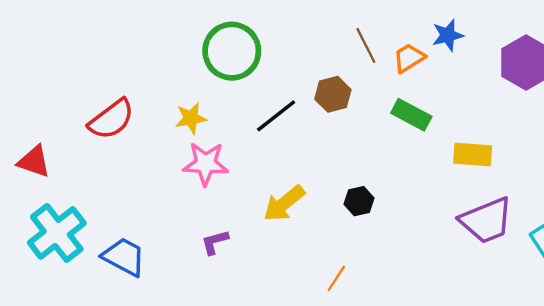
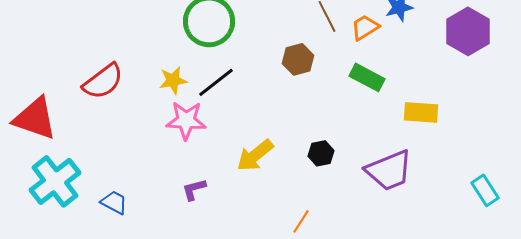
black line: (276, 116) -> (216, 82), moved
red triangle: (34, 161) -> (35, 118), size x1.5
purple trapezoid: (486, 220) -> (389, 170), moved
blue trapezoid: (124, 257) -> (114, 202), size x0.7

